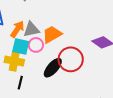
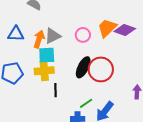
orange trapezoid: (52, 34) -> (107, 28), moved
pink circle: (36, 45) -> (83, 35), moved
red circle: (71, 59) -> (101, 69), moved

